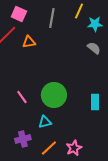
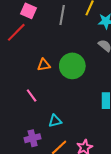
orange triangle: (29, 42) -> (44, 65), moved
green circle: (54, 95) -> (72, 66), moved

